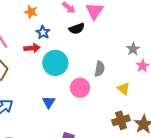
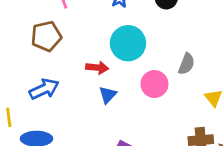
red arrow: (32, 48) -> (97, 68), moved

